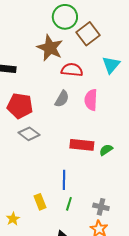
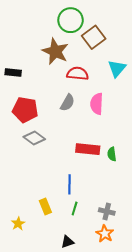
green semicircle: (106, 150) -> (112, 154), turned -64

